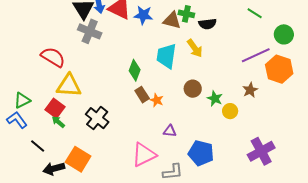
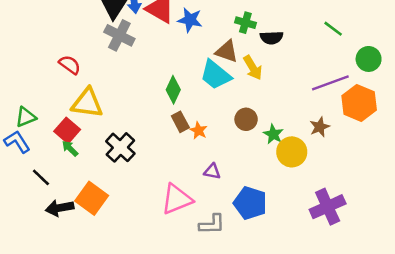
brown triangle: (172, 20) -> (227, 51), moved
cyan trapezoid: (166, 56) -> (216, 75), turned -64
red semicircle: (53, 57) -> (70, 65), size x0.7
yellow circle: (230, 111) -> (292, 152), size x1.5

